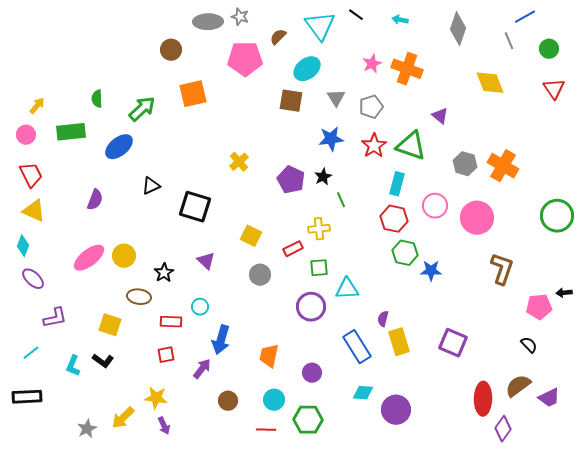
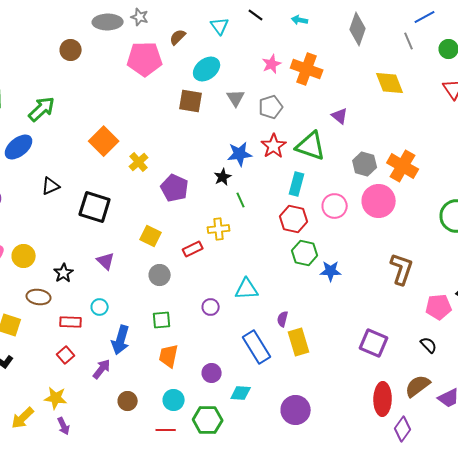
cyan triangle: (320, 26) -> (220, 26), size x0.6
orange square: (193, 94) -> (104, 141), moved, turned -32
blue star: (331, 139) -> (240, 154), moved
purple pentagon: (291, 180) -> (175, 188), moved
pink circle: (477, 218) -> (379, 201), moved
green square: (319, 268) -> (162, 320), moved
purple circle: (311, 307) -> (211, 307), size x0.6
purple square: (453, 343) -> (374, 343), moved
red square: (166, 355) -> (66, 355), turned -30
cyan diamond: (363, 393) -> (241, 393), moved

